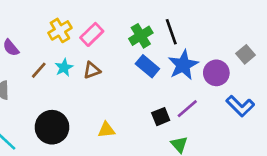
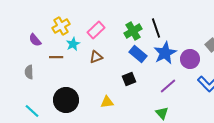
yellow cross: (60, 30) -> (61, 26), moved
cyan star: (64, 68) -> (73, 44), moved
brown line: (39, 70) -> (56, 57), turned 48
black square: (161, 117) -> (129, 79), moved

